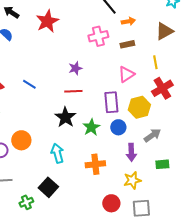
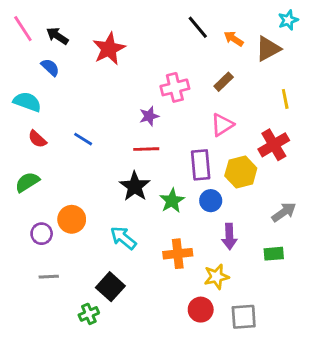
orange arrow: (128, 21) -> (234, 39), moved, turned -136
brown triangle: (164, 31) -> (268, 49), moved
pink cross: (98, 36) -> (175, 87), moved
brown rectangle: (127, 44) -> (224, 82), turned -32
yellow line: (155, 62) -> (285, 99), moved
gray arrow: (152, 135) -> (284, 212), moved
cyan arrow: (57, 153) -> (123, 238), turned -36
yellow star: (132, 180) -> (216, 277), moved
green cross: (26, 202) -> (89, 314), moved

